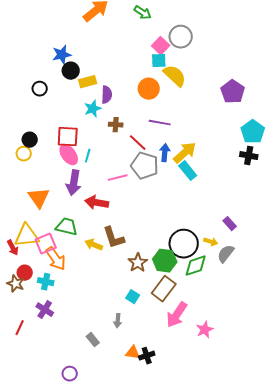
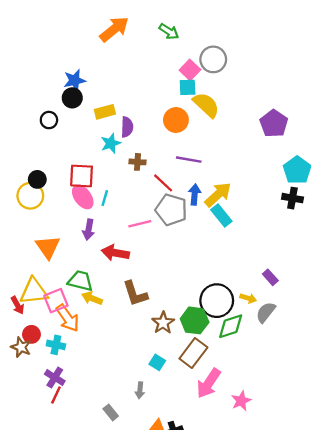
black circle: (71, 71) -> (72, 98), moved
yellow circle: (24, 154) -> (30, 196), size x1.5
purple arrow: (74, 183) -> (89, 230), size x0.7
yellow arrow: (94, 245) -> (92, 298), moved
red line: (20, 328) -> (56, 395), moved

